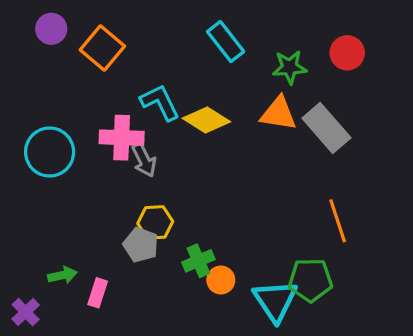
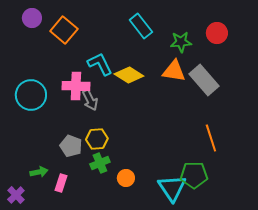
gray pentagon: (141, 245) -> (71, 146), moved
green cross: (198, 261) -> (100, 163), moved
orange circle: (221, 280) -> (126, 178), moved

